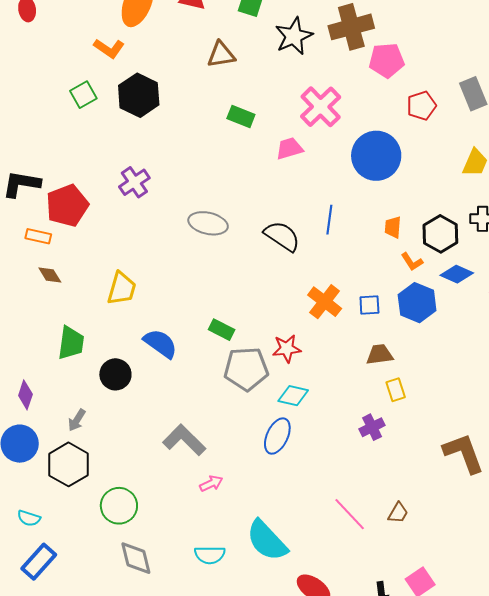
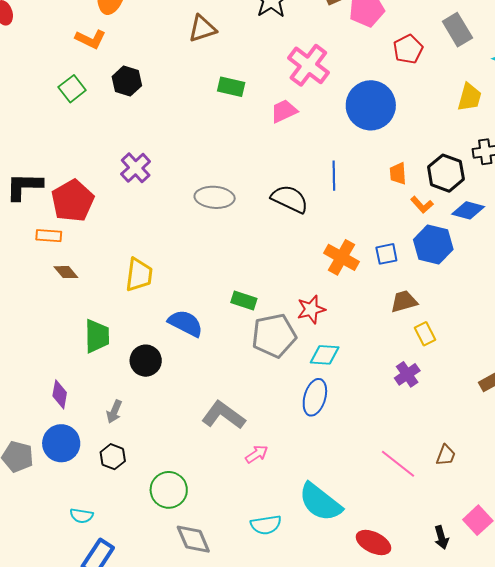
black hexagon: (139, 95) -> (127, 81), size x0.7
black hexagon: (68, 464) -> (113, 457), size x0.6

